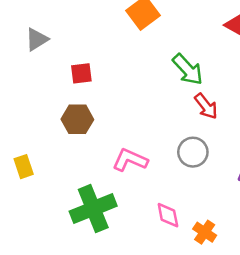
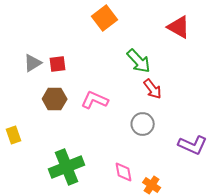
gray triangle: (37, 39) -> (33, 63), moved
pink L-shape: (130, 160) -> (95, 100), moved

